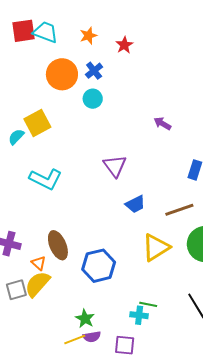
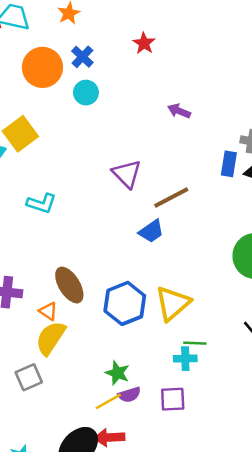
red star: (124, 45) -> (144, 43), moved
cyan L-shape: (46, 179) -> (41, 203), size x0.7
blue trapezoid: (135, 204) -> (151, 231), moved
brown line: (179, 210) -> (171, 197), moved
yellow triangle: (156, 247) -> (173, 303), moved
gray square: (16, 290) -> (29, 377), moved

